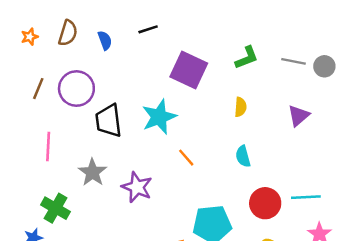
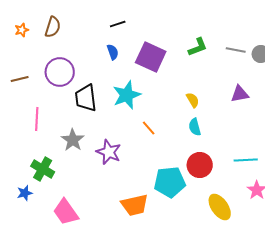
blue semicircle: (105, 40) -> (113, 52), moved
brown line: (38, 89) -> (20, 79), moved, turned 54
yellow semicircle: (241, 107) -> (193, 100), moved, turned -35
purple triangle: (298, 116) -> (240, 94), turned 30
red circle: (265, 203) -> (200, 165), moved

